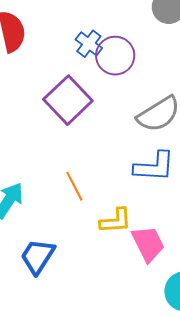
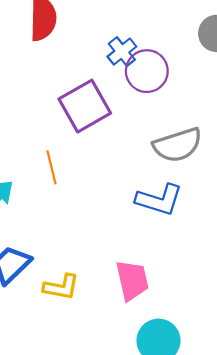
orange line: (74, 186) -> (51, 167), moved
yellow L-shape: (116, 221) -> (61, 287), moved

